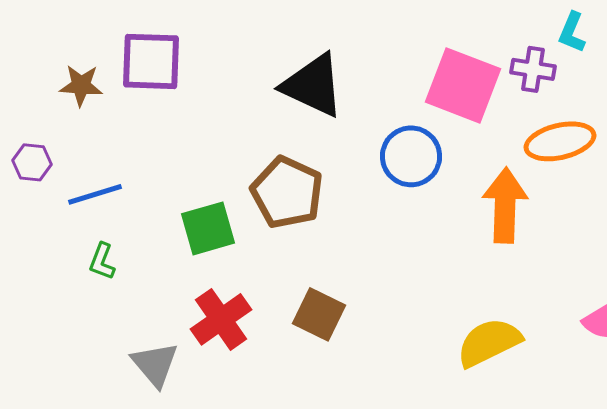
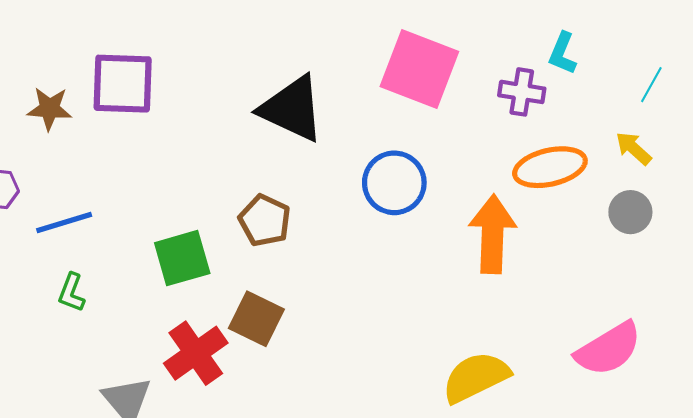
pink square: (463, 85) -> (419, 69), moved
brown pentagon: (287, 192) -> (265, 220), size x0.7
brown square: (319, 314) -> (256, 319), moved

